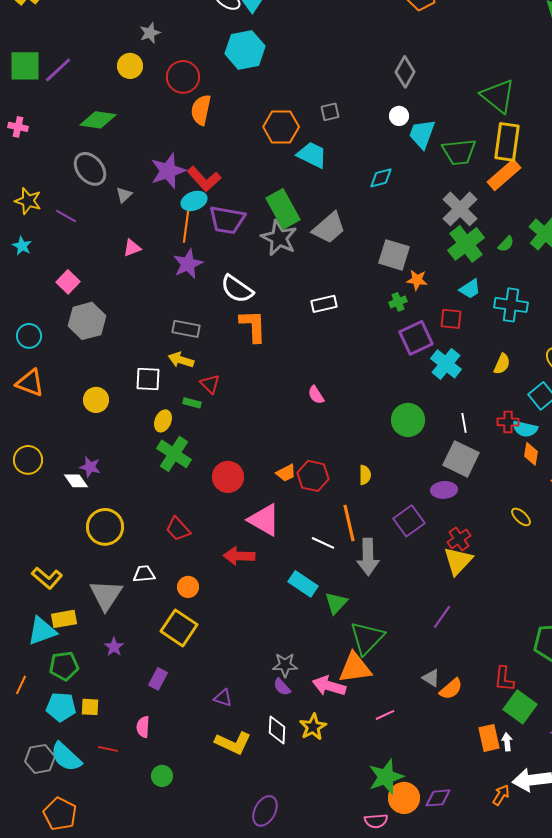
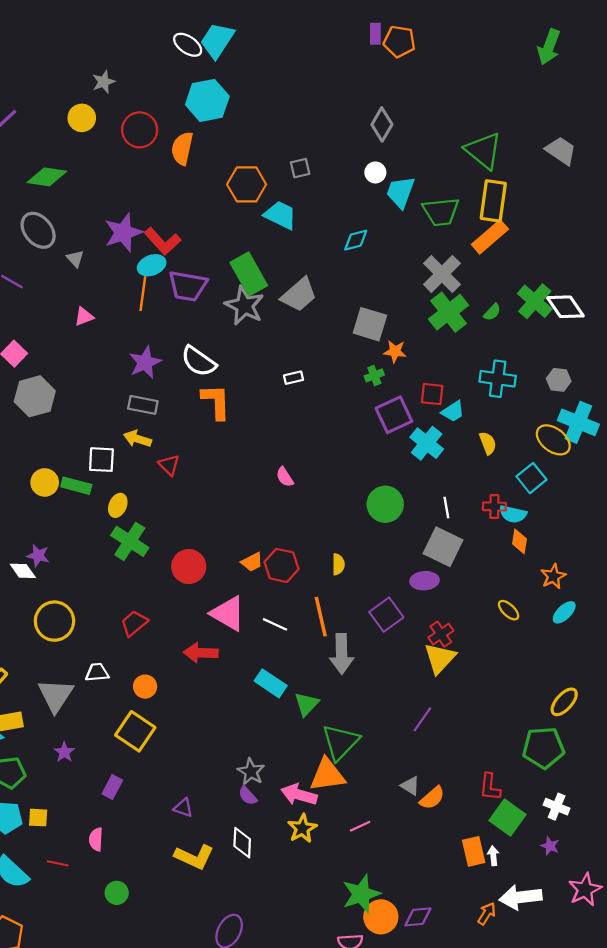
orange semicircle: (201, 110) -> (182, 148), moved
gray triangle: (124, 195) -> (75, 259), turned -30
purple star: (188, 264) -> (145, 362), moved
cyan trapezoid: (470, 289) -> (453, 412), moved
white rectangle: (324, 304) -> (294, 378), size x0.7
yellow semicircle: (502, 364) -> (488, 443), turned -45
green rectangle: (192, 403) -> (76, 486), moved, size x1.5
red trapezoid: (178, 529) -> (134, 623), turned 92
white line: (323, 543) -> (275, 624), moved
gray star: (285, 665) -> (251, 772), turned 30
yellow star: (313, 727) -> (302, 828), moved

